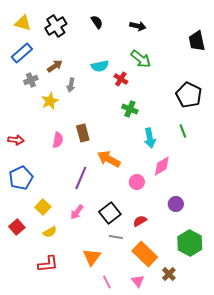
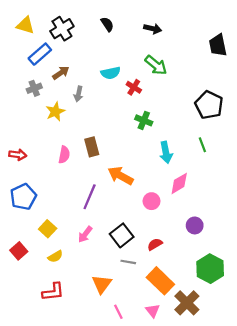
blue rectangle: (22, 53) -> (40, 54), moved
brown cross: (169, 274) -> (187, 303), size x1.6

